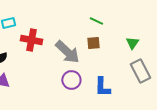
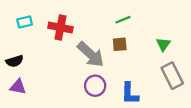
green line: (96, 21) -> (123, 20), turned -48
red cross: (31, 40) -> (60, 28), moved

